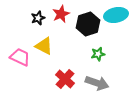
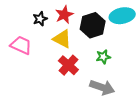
yellow triangle: (44, 46) -> (62, 39), moved
pink trapezoid: (20, 57) -> (21, 45), moved
red cross: (65, 79) -> (68, 65), moved

